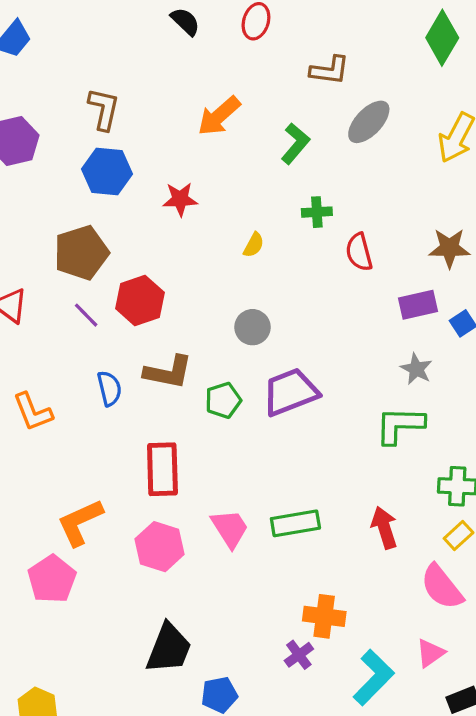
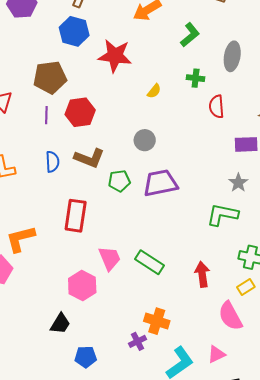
gray ellipse: (369, 122) -> (232, 56), moved, turned -44
red star: (180, 199) -> (115, 56), size x1.6
purple line: (86, 315) -> (46, 115), turned 36
green rectangle: (295, 523) -> (149, 262), turned 32
pink hexagon: (160, 547) -> (82, 285), moved
black trapezoid: (169, 648) -> (60, 324), size x0.7

